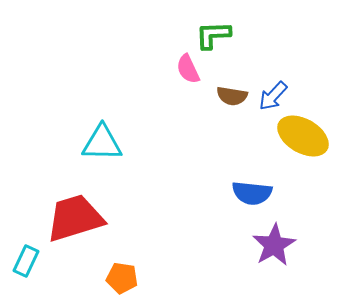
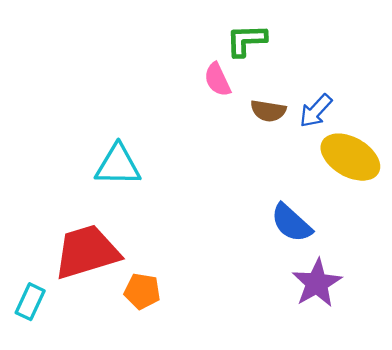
blue semicircle: (252, 193) -> (291, 223), turned 36
orange pentagon: (122, 278) -> (142, 291), moved

